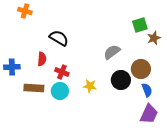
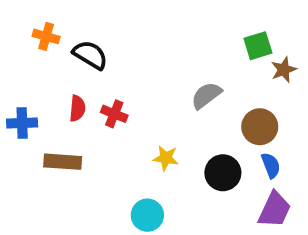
orange cross: (25, 11) -> (46, 36), moved
black semicircle: (59, 38) -> (90, 55), moved
red cross: (62, 72) -> (114, 114), moved
black circle: (121, 80) -> (223, 173), moved
cyan circle: (60, 91) -> (147, 215), moved

